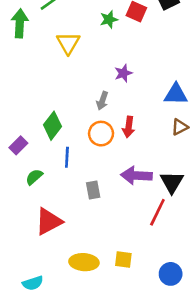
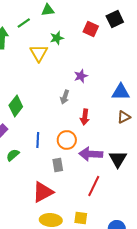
green star: (109, 19) -> (57, 38), moved
green diamond: (52, 126) -> (16, 106), moved
orange circle: (101, 134) -> (67, 140), moved
red line: (157, 212) -> (94, 186), moved
red triangle: (49, 221) -> (43, 192), moved

